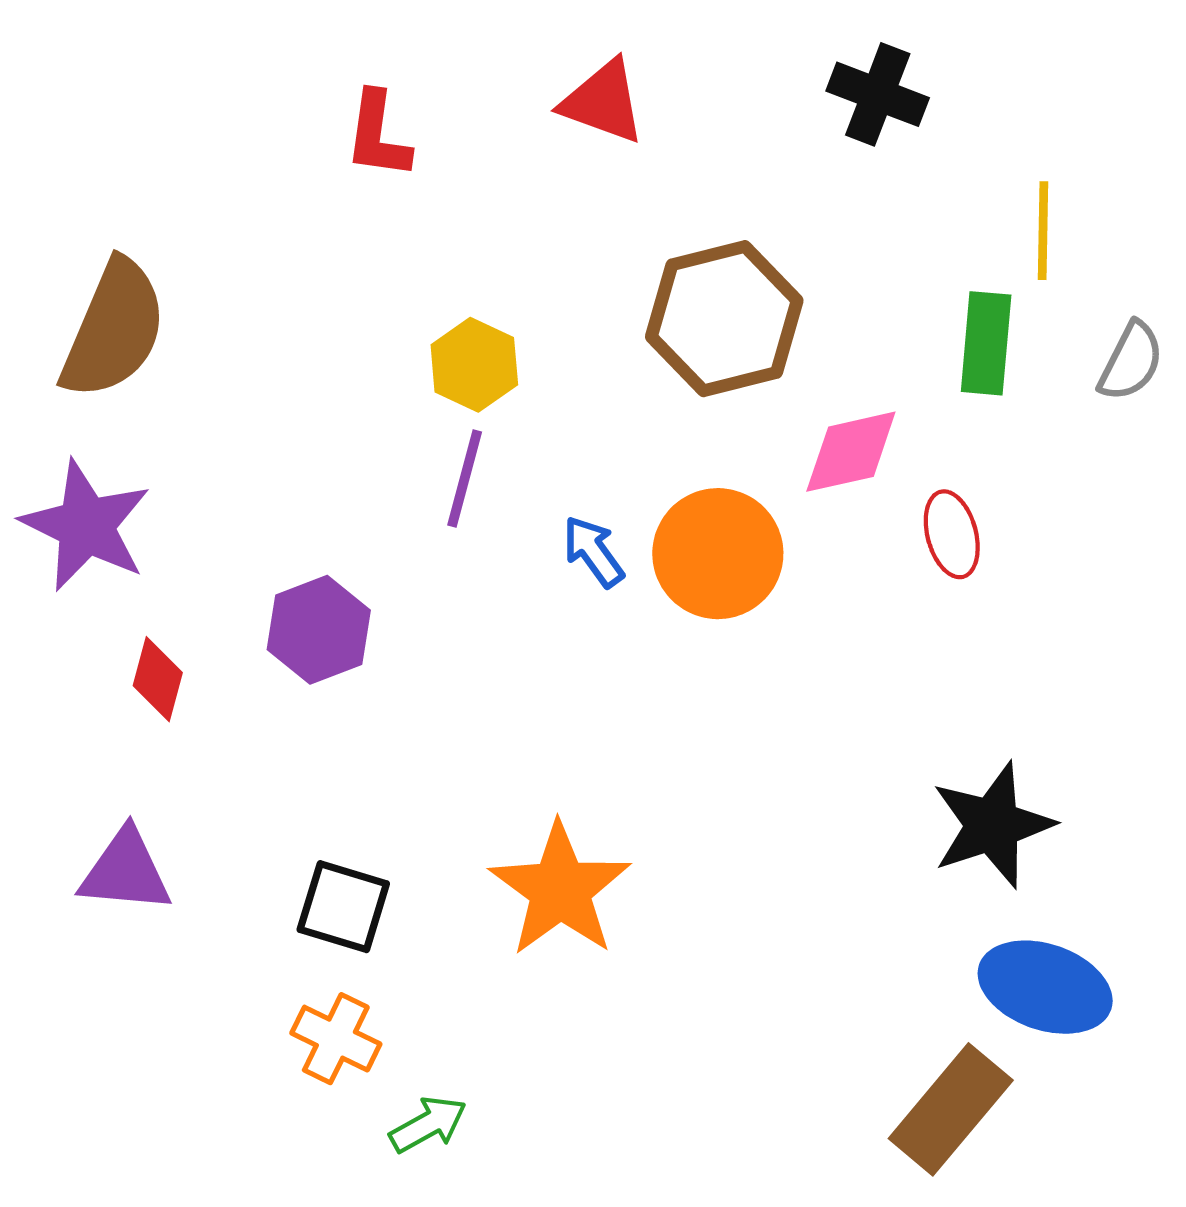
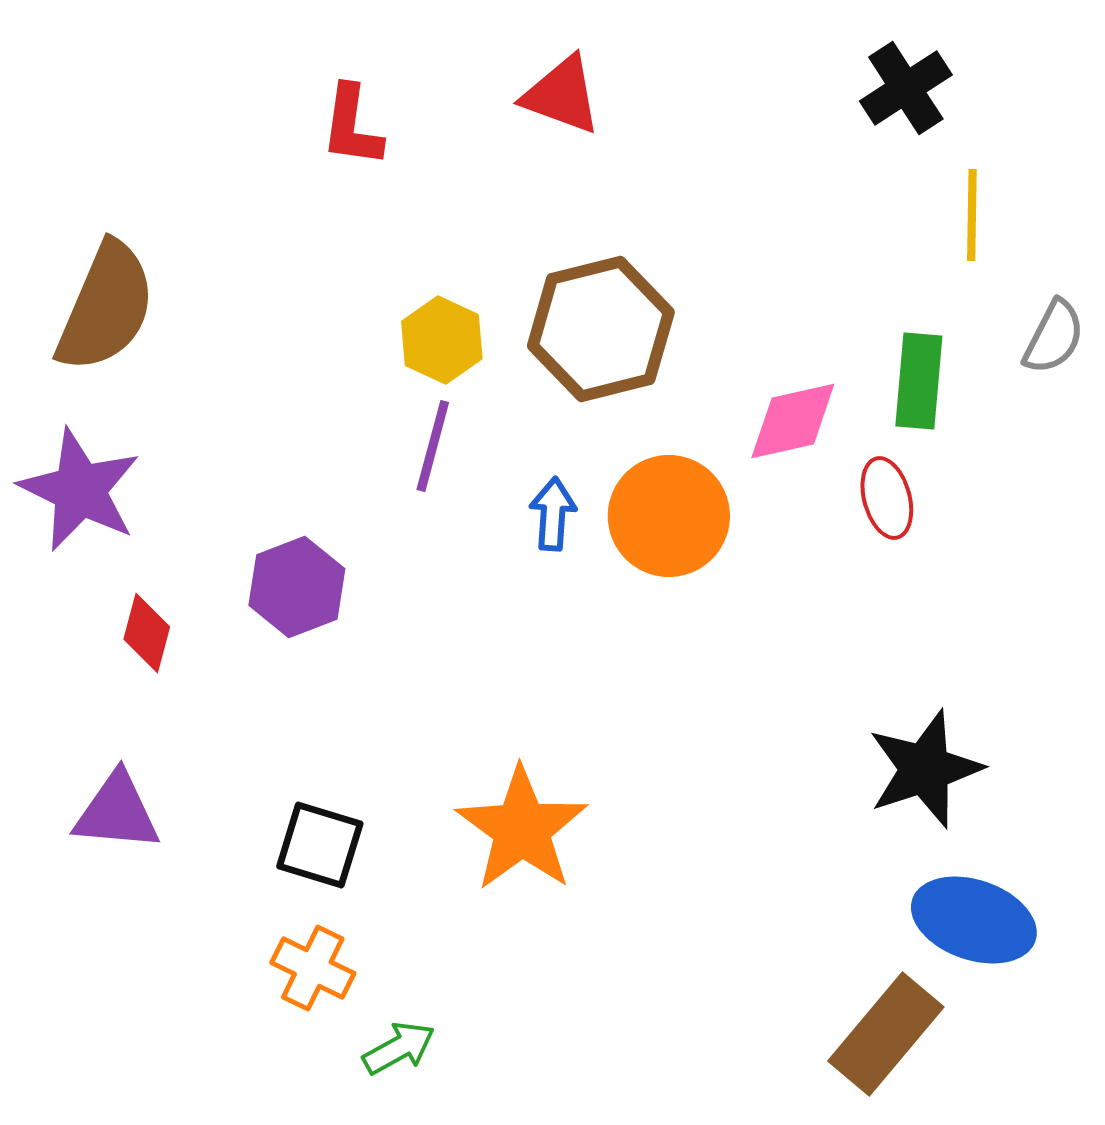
black cross: (878, 94) -> (906, 88), moved, turned 36
brown hexagon: (724, 319) -> (601, 329), moved
green rectangle: (986, 343) -> (919, 381), moved
blue arrow: (593, 551) -> (553, 514), turned 40

